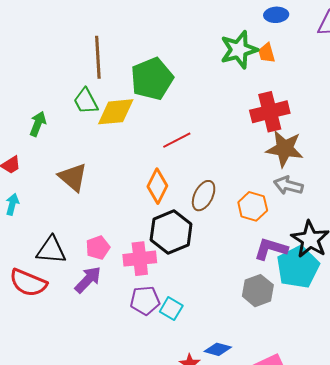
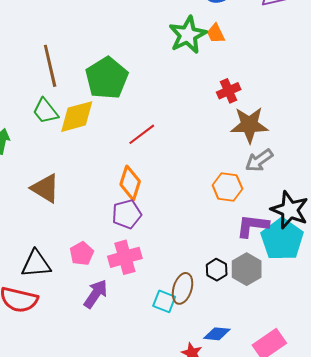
red cross: (270, 112) -> (229, 91), size x0.6
gray arrow: (288, 185) -> (259, 160), turned -40
brown ellipse: (204, 196) -> (183, 288), moved
black hexagon: (171, 232) -> (217, 270), moved, size x0.5
purple arrow: (88, 280) -> (96, 294), moved
purple pentagon: (145, 300) -> (127, 214), moved

